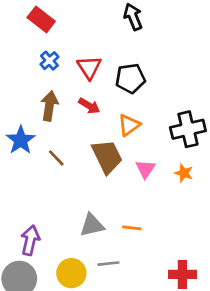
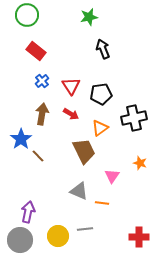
black cross: (188, 129) -> (134, 118), moved
brown line: (56, 158) -> (38, 156), moved
pink triangle: (145, 169) -> (112, 176), moved
gray triangle: (92, 225) -> (79, 191), moved, turned 36

